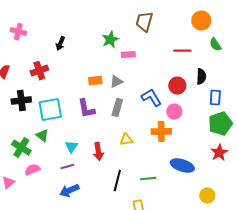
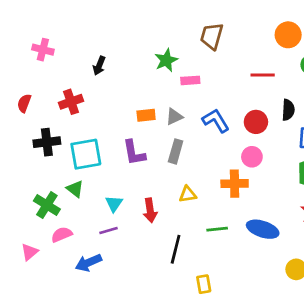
blue L-shape: (151, 98) -> (216, 121), moved
green line: (148, 179) -> (217, 229), moved
blue arrow: (69, 191) -> (88, 263), moved

